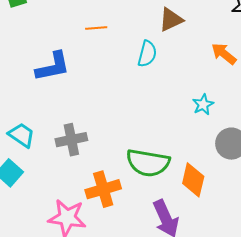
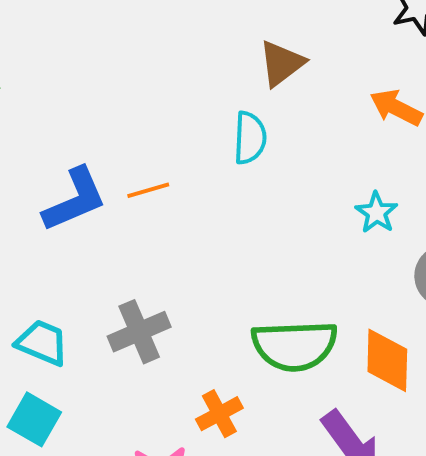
orange line: (96, 28) -> (148, 190), moved
orange cross: (103, 189) -> (219, 414), size x0.7

